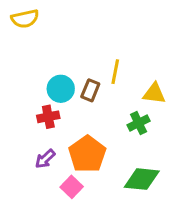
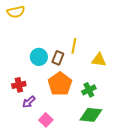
red cross: (48, 117) -> (19, 85), moved
green cross: (139, 123) -> (89, 90), moved
orange pentagon: (87, 154) -> (60, 84), moved

